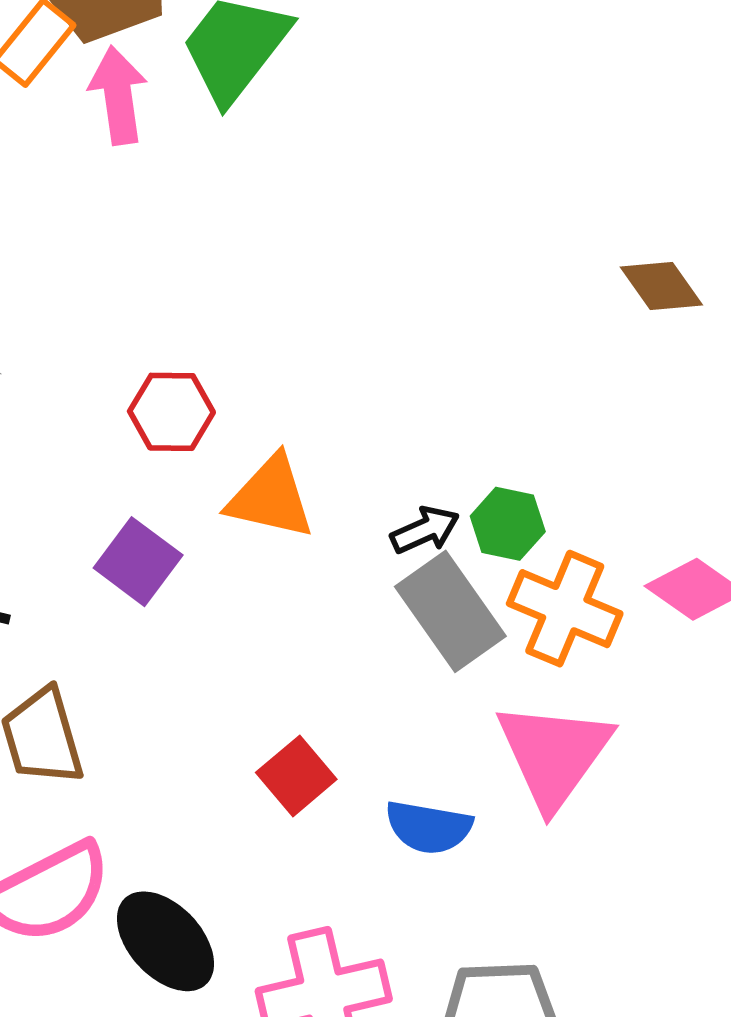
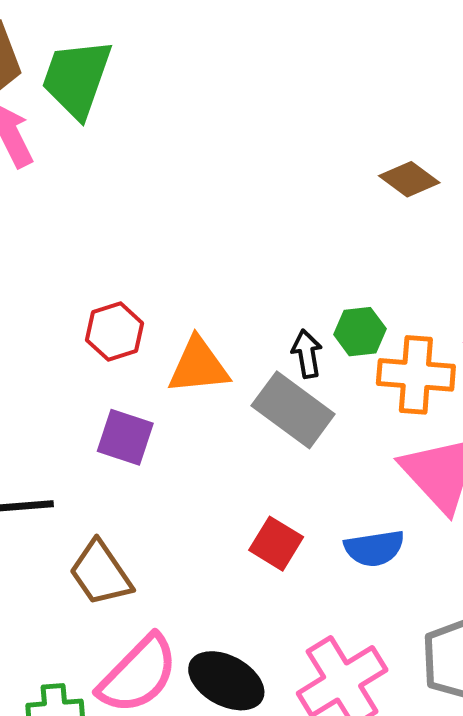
brown diamond: (661, 286) -> (409, 179), moved
black arrow: (425, 530) -> (307, 354), turned -57
gray rectangle: (450, 611) -> (293, 410), moved

